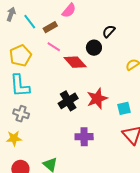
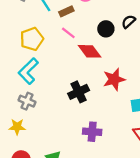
black circle: (94, 48) -> (106, 29), moved
cyan L-shape: (20, 86) -> (28, 71), turned 45
red star: (97, 99) -> (114, 79), moved

